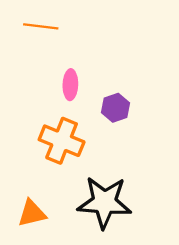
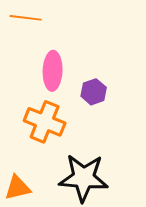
pink ellipse: (70, 85) -> (53, 71), size x1.4

